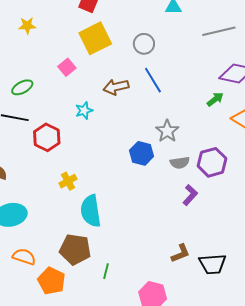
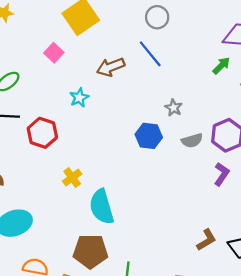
gray circle: (144, 44) -> (157, 17), moved
gray star: (167, 131) -> (174, 108), size x0.7
purple L-shape: (190, 195) -> (222, 174), moved

